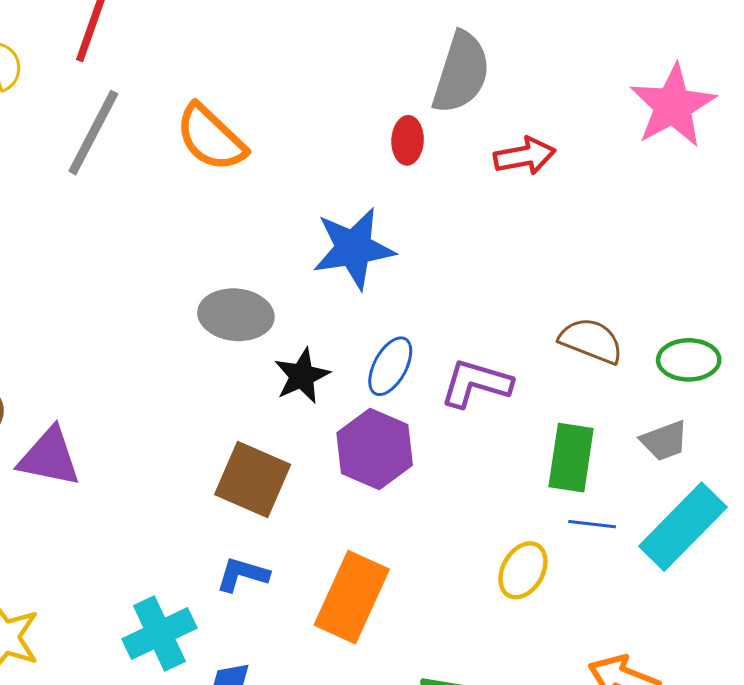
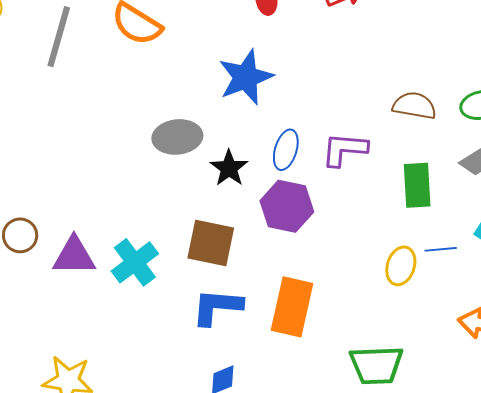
blue line: (592, 524) -> (441, 249), moved
blue L-shape: (242, 574) -> (217, 307), size x1.5
cyan cross: (159, 633) -> (135, 262), moved

